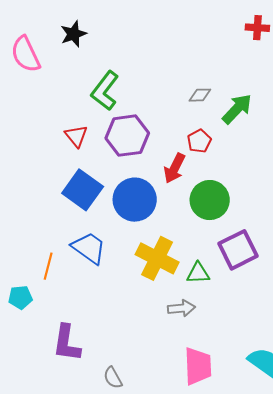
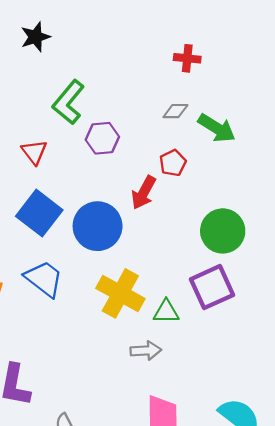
red cross: (257, 28) -> (187, 58), moved
green arrow: (237, 109) -> (217, 128), turned 76
purple hexagon: (127, 136) -> (102, 138), moved, size x0.7
green circle: (210, 200) -> (223, 231), moved

